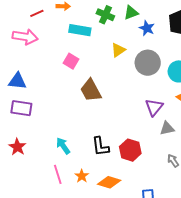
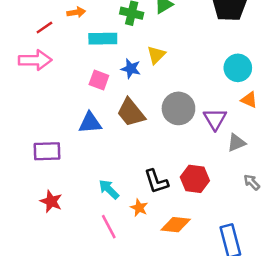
blue star: (147, 28) -> (131, 69), moved
gray circle: (148, 63) -> (178, 108), moved
blue triangle: (17, 81) -> (90, 123), moved
orange star: (82, 176) -> (139, 208), moved

